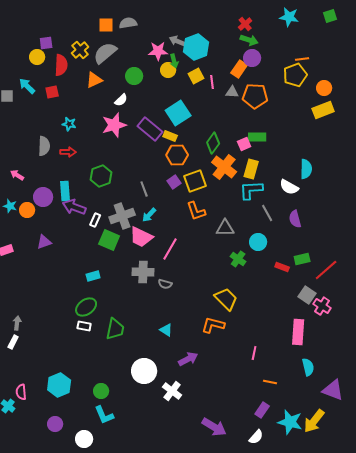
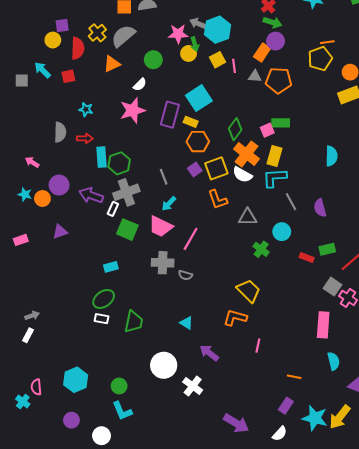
purple rectangle: (150, 129) -> (170, 115), turned 65
white semicircle: (289, 187) -> (242, 175), moved
cyan rectangle: (65, 191) -> (102, 157), moved
gray cross: (122, 216) -> (126, 192), moved
gray arrow: (17, 323) -> (32, 316), turned 64
pink line: (254, 353) -> (258, 346), moved
purple arrow: (188, 359) -> (209, 353), turned -114

